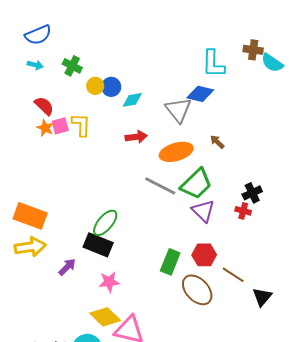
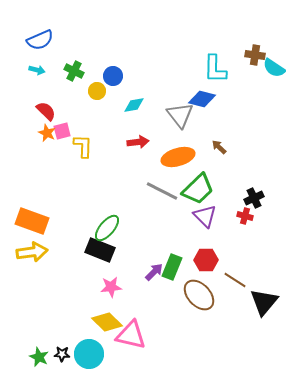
blue circle: (111, 87) -> (113, 76), moved
yellow L-shape: (81, 125) -> (83, 146), moved
purple arrow: (67, 267) -> (154, 272), moved
black triangle: (262, 297) -> (264, 302), size x1.4

